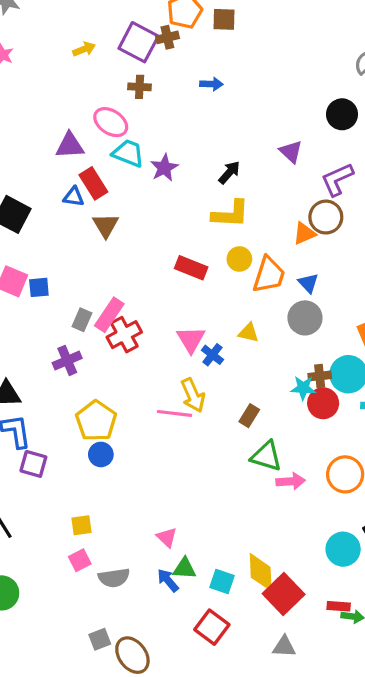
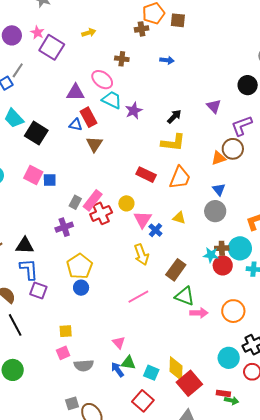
purple square: (139, 42) -> (52, 47), moved
yellow circle: (239, 259) -> (126, 203), moved
orange trapezoid: (269, 275) -> (180, 178), moved
pink line: (175, 413) -> (138, 297), moved, turned -40
brown rectangle: (249, 416) -> (176, 270), size x1.5

